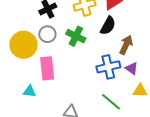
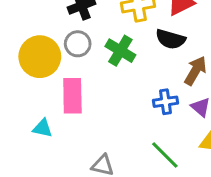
black semicircle: (108, 26) -> (171, 39), turned 72
blue cross: (108, 67) -> (166, 102), size x0.7

